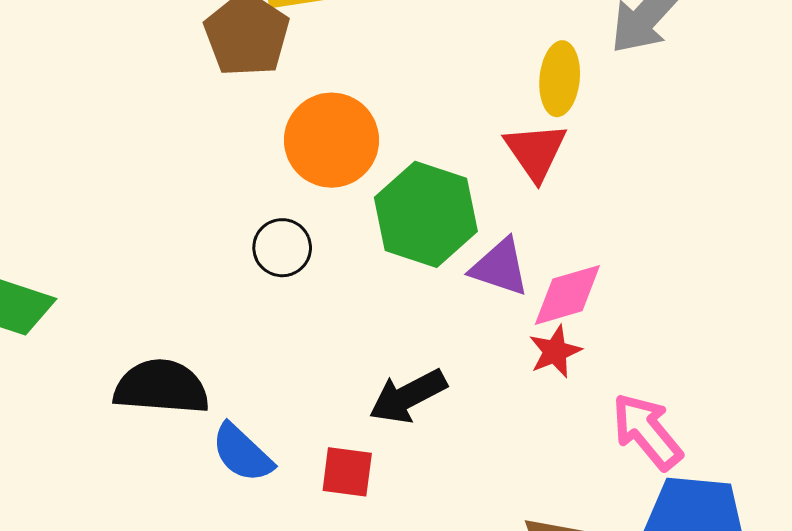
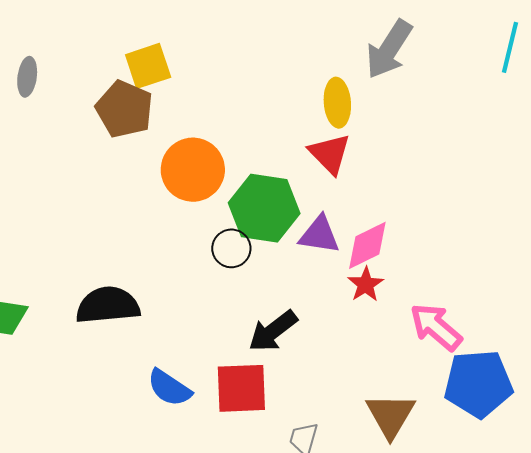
black circle: (282, 248) -> (231, 248), moved
black semicircle: (161, 387) -> (108, 305), moved
red square: (347, 472) -> (241, 388), size x1.5

